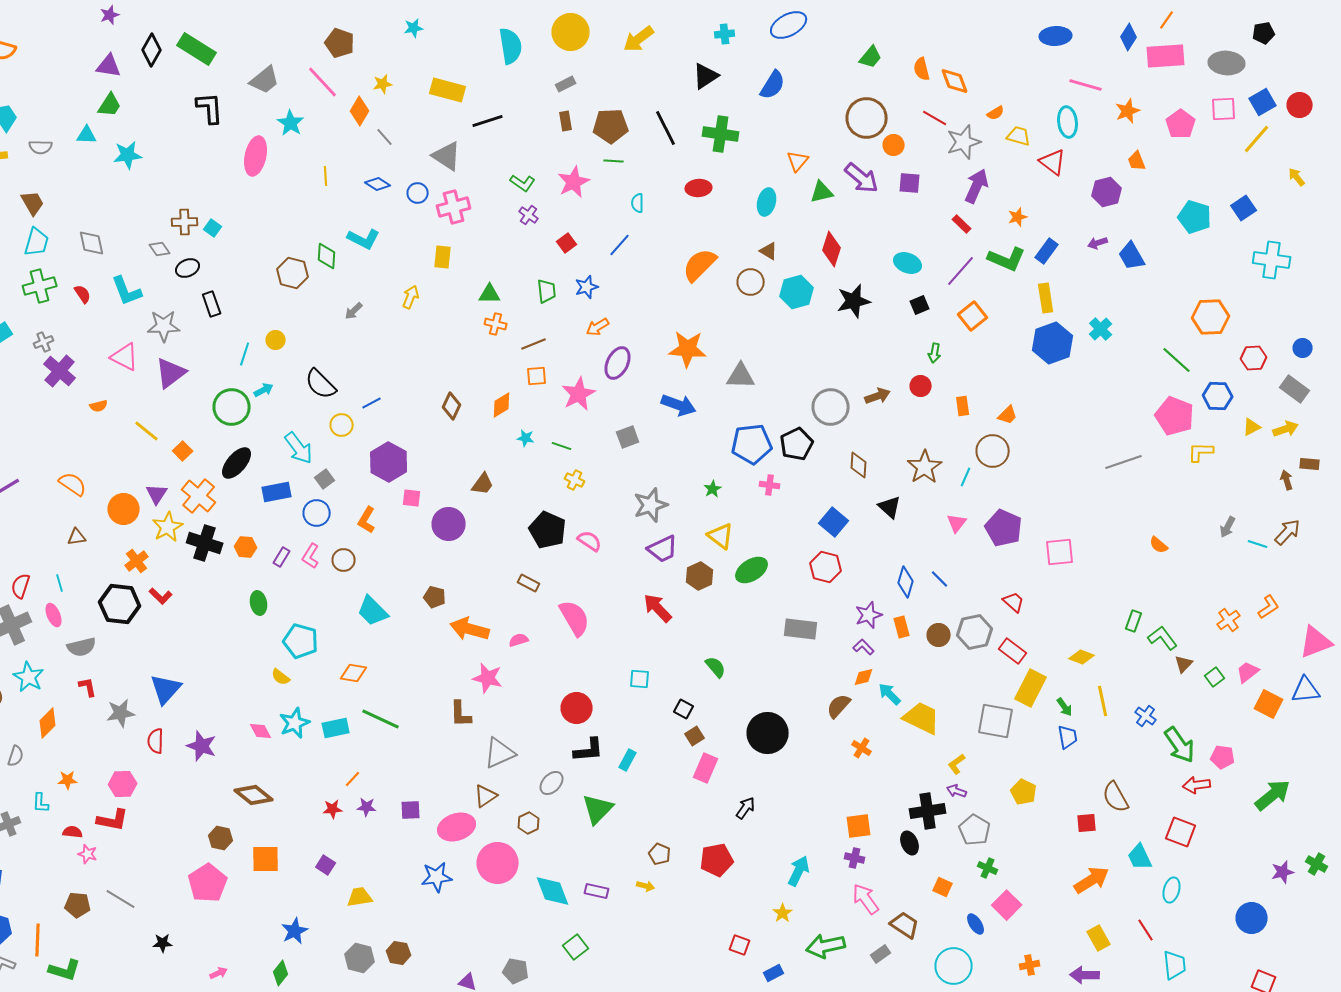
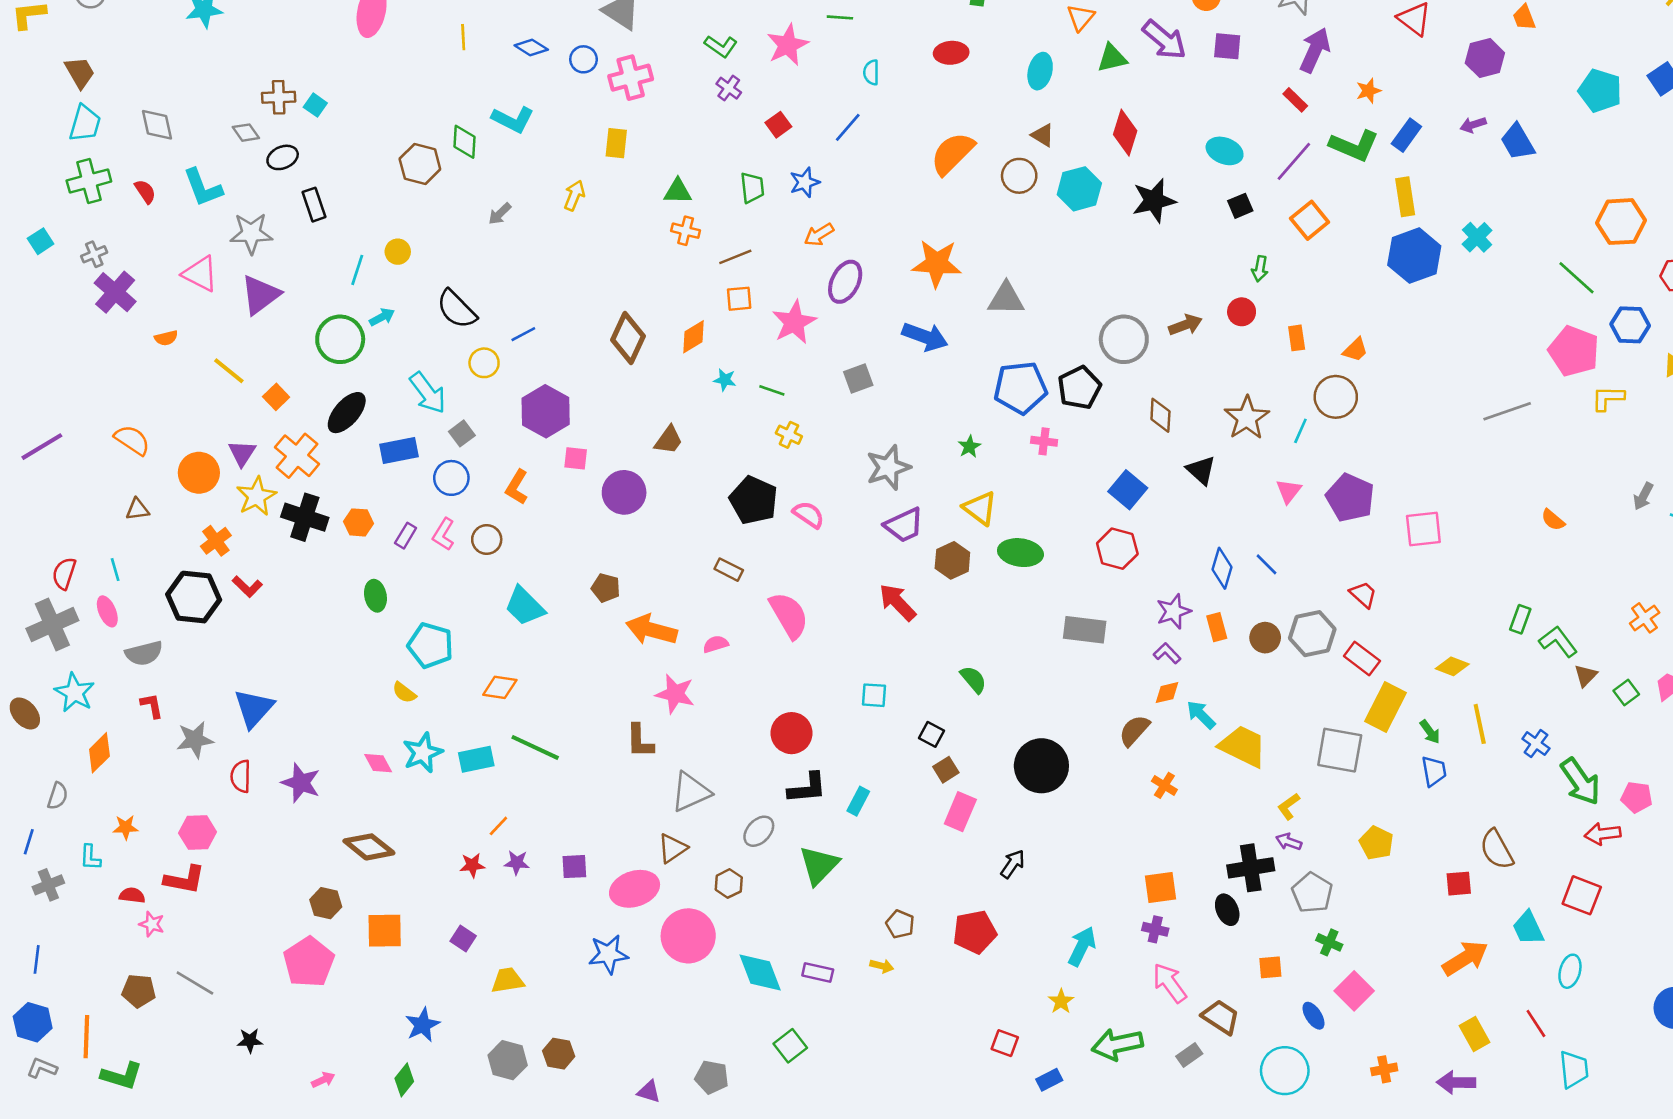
brown diamond: (452, 406) -> (628, 338), size x1.4
green ellipse: (752, 570) -> (1020, 553), turned 40
orange square: (943, 887) -> (1270, 967), turned -30

